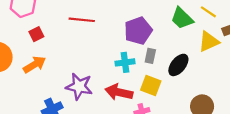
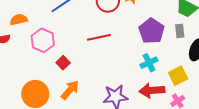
gray rectangle: (150, 56) -> (180, 31), moved
yellow square: (151, 85) -> (178, 76), turned -30

